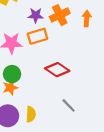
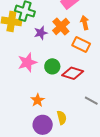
orange rectangle: (38, 36) -> (81, 44), moved, turned 60
green circle: (12, 74) -> (52, 66), moved

